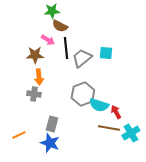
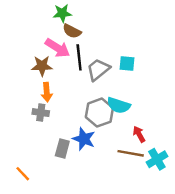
pink arrow: (48, 40) -> (58, 48), size x1.5
cyan semicircle: (99, 105) -> (119, 105), moved
orange line: (19, 135) -> (23, 174), moved, turned 72
blue star: (50, 143) -> (84, 139), moved

